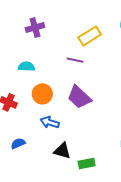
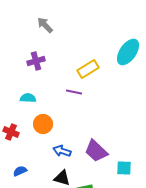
purple trapezoid: (79, 97) -> (96, 151), moved
blue arrow: (50, 122) -> (62, 151), moved

